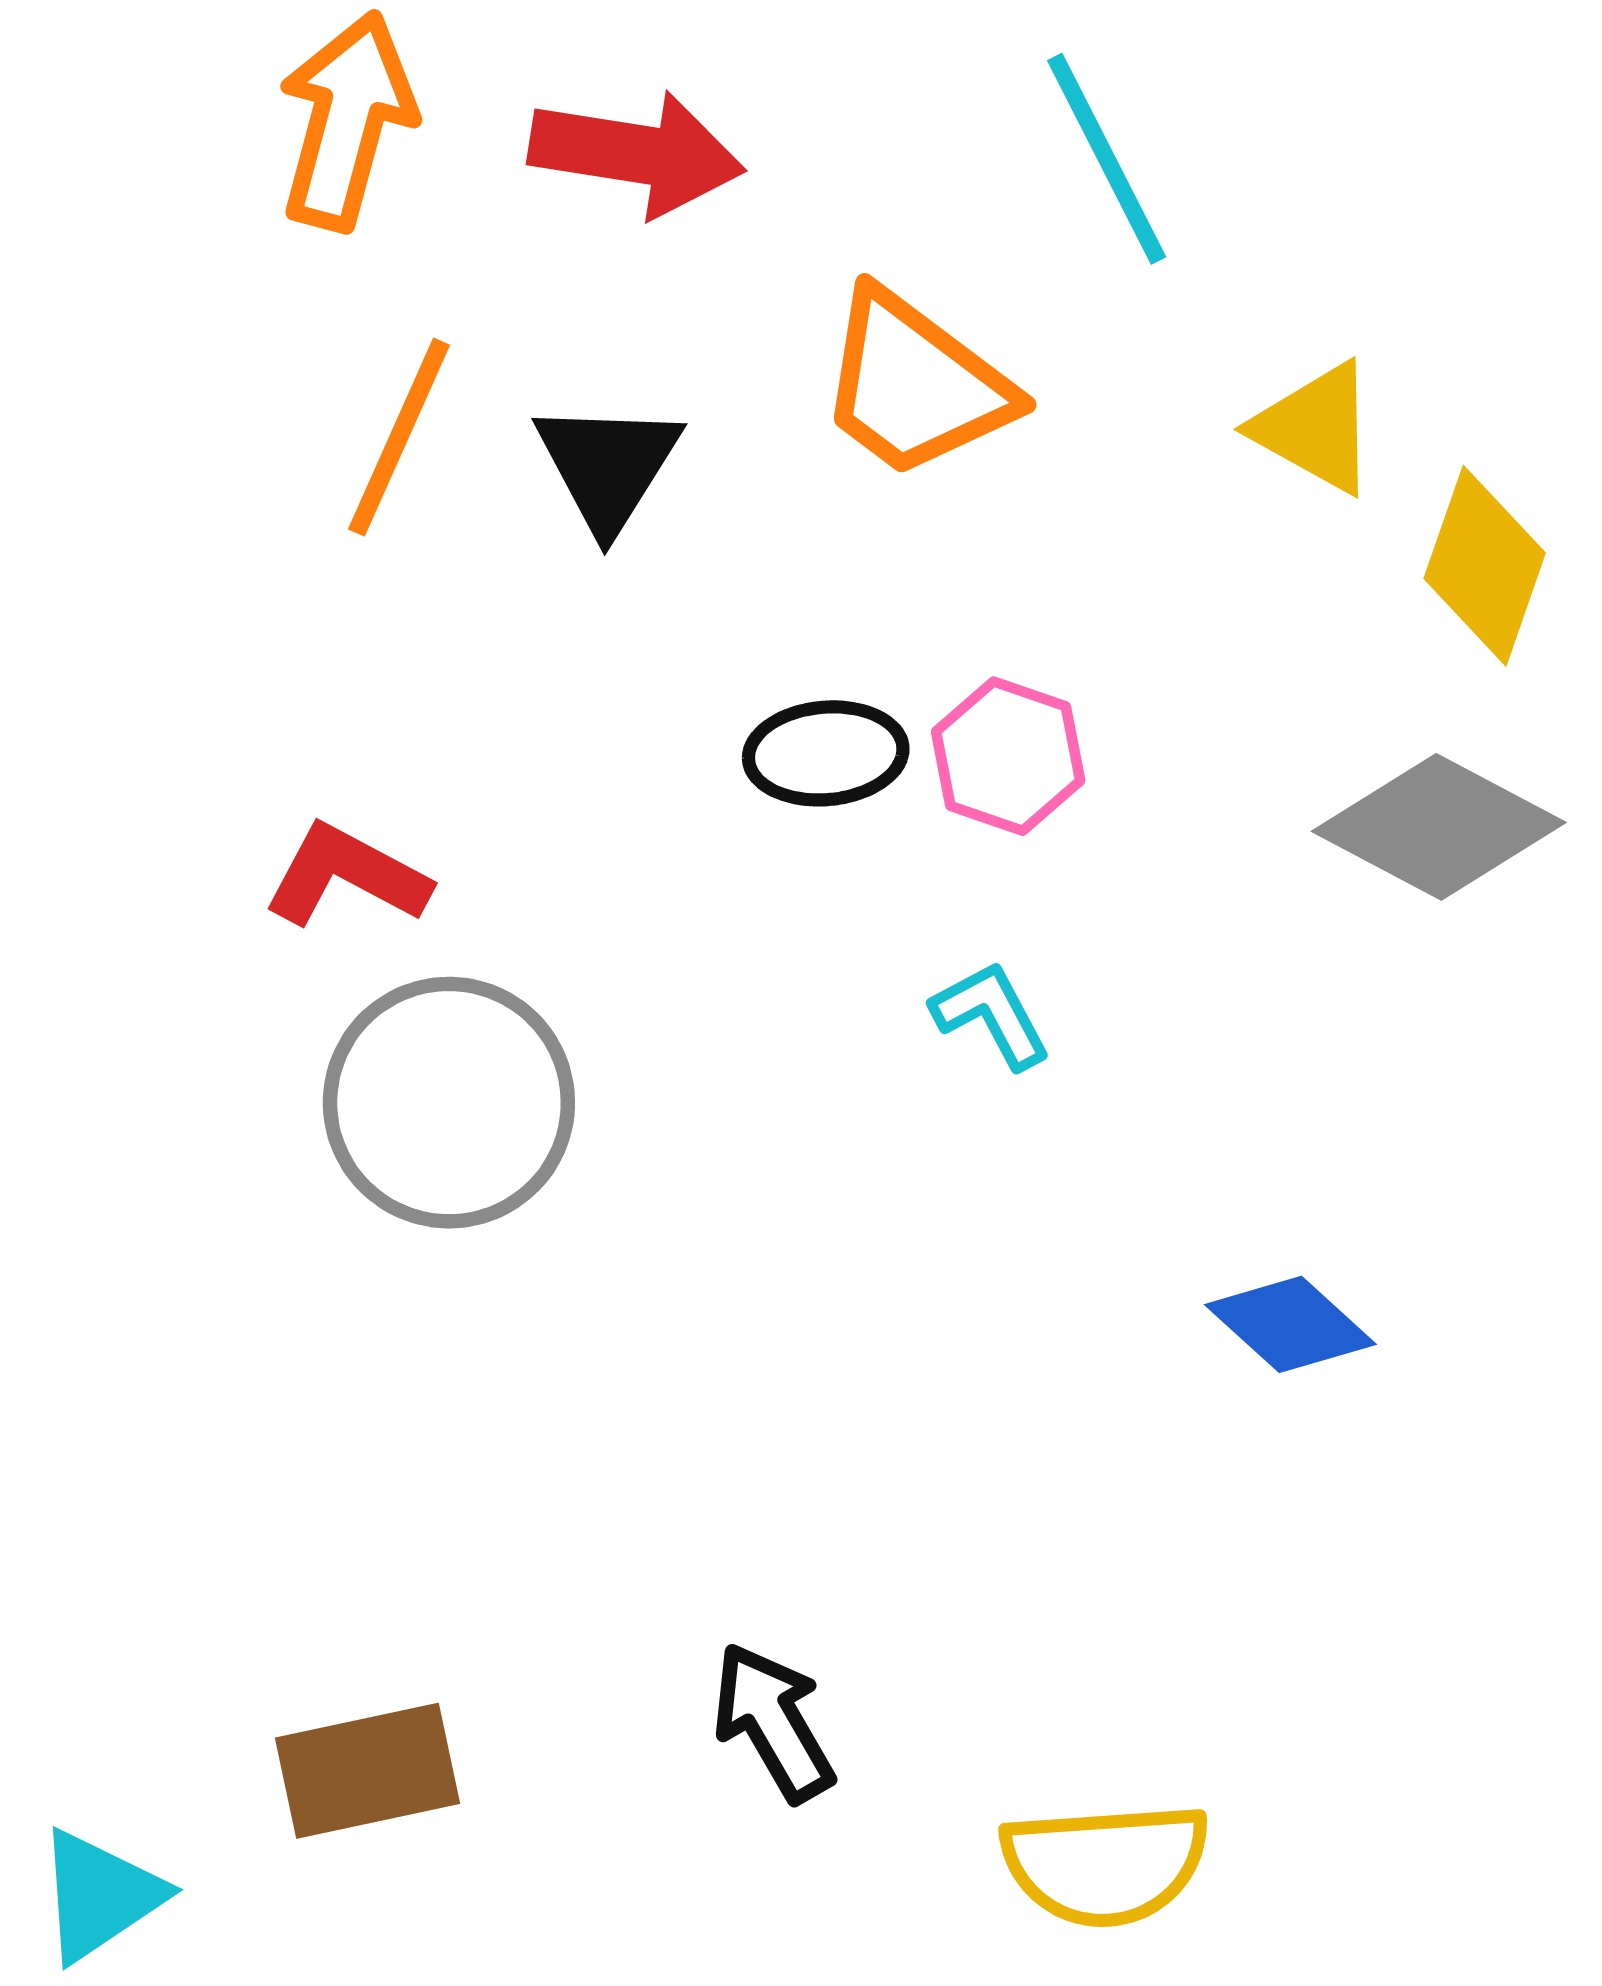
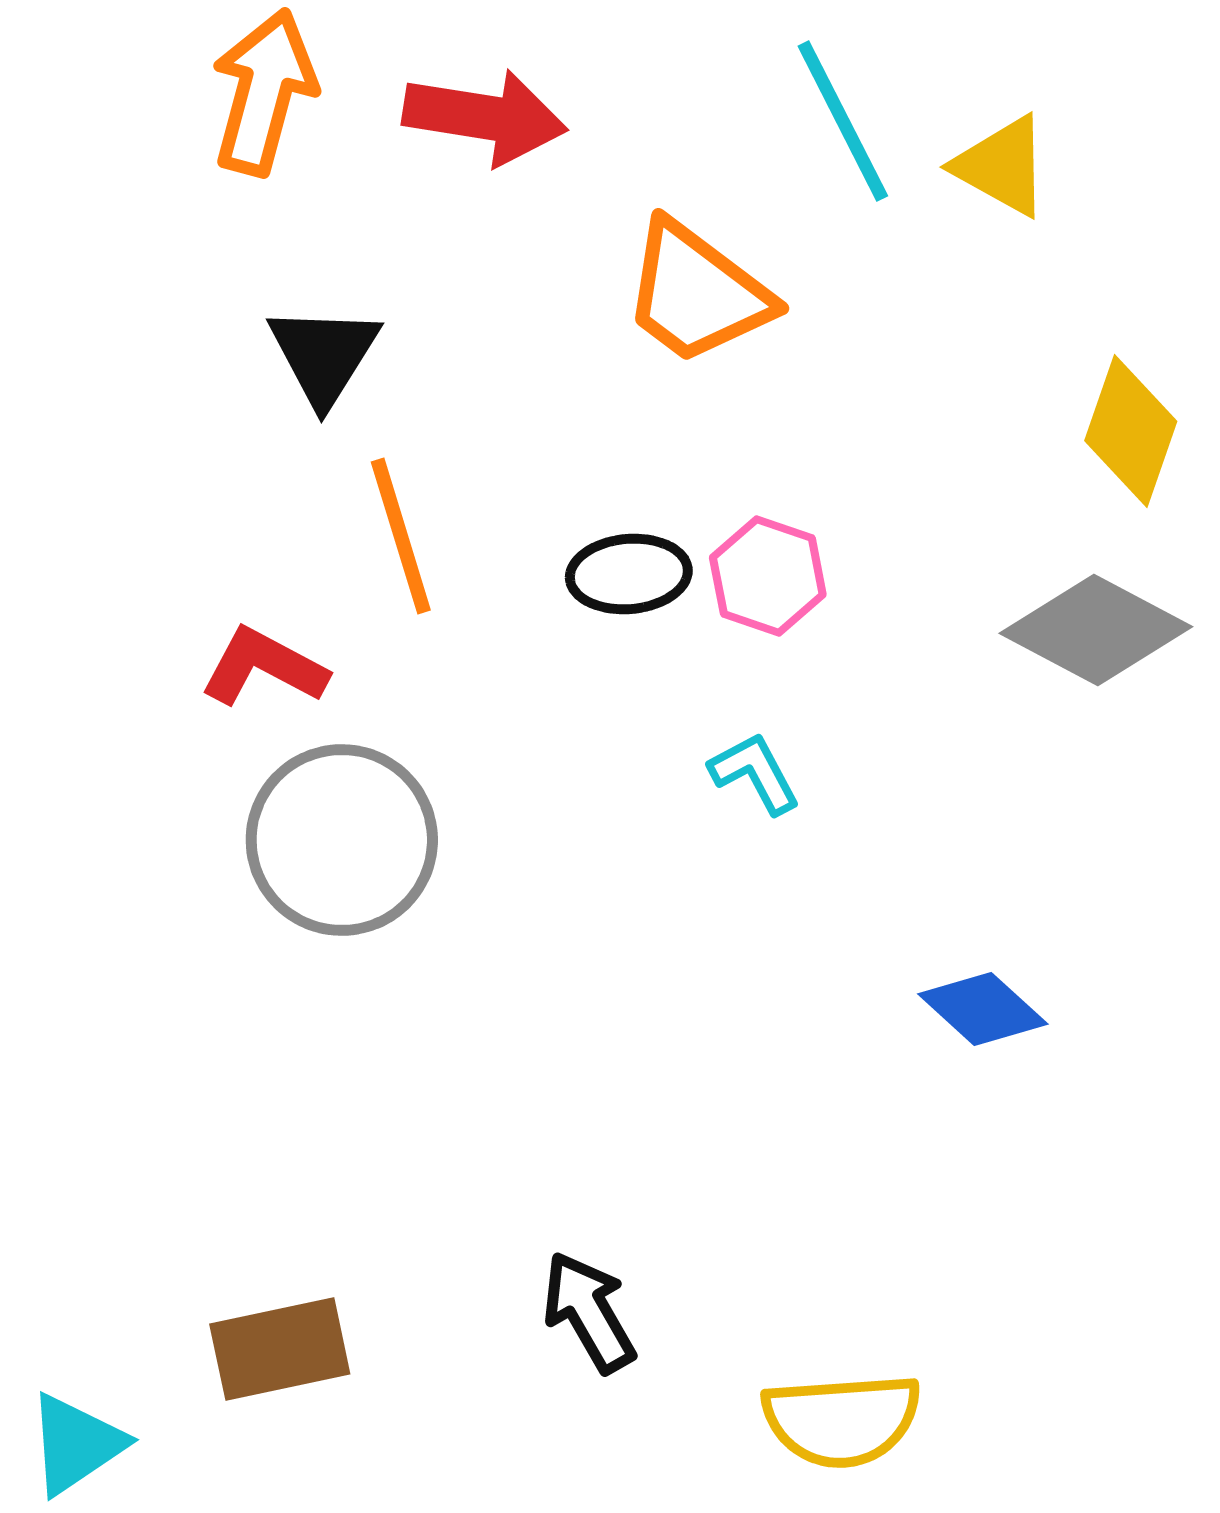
yellow triangle: (1315, 428) -> (1002, 166), moved
orange line: (399, 437) -> (401, 536), moved, turned -41
black triangle: (608, 466) -> (324, 355), moved

